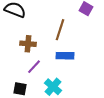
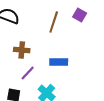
brown line: (60, 30) -> (54, 22), moved

